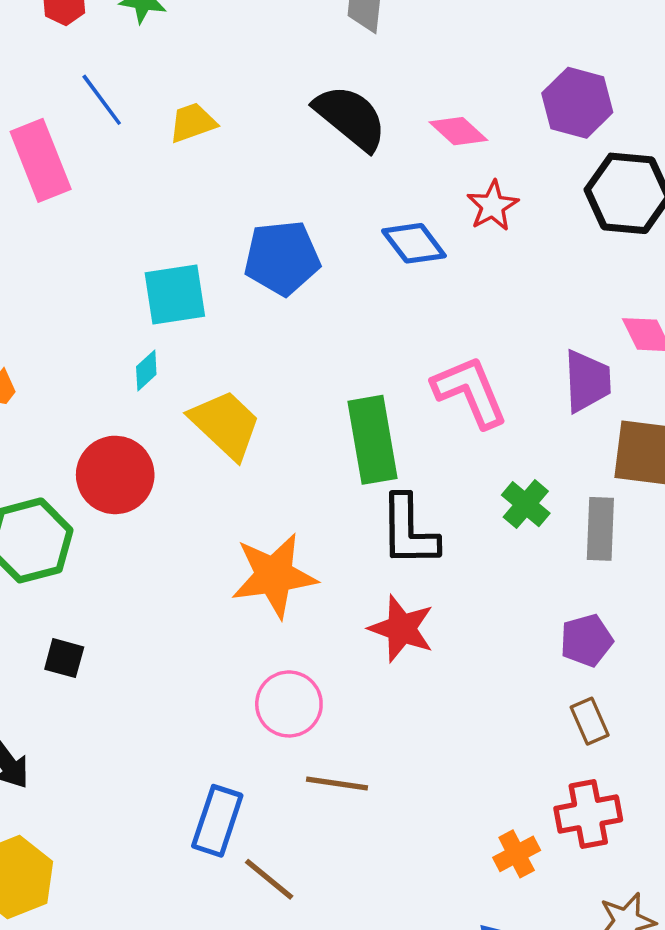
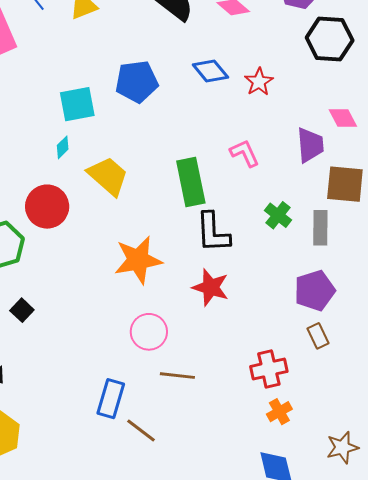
red star: (493, 206) -> (259, 82), moved
pink L-shape: (470, 392) -> (245, 153), size x0.7
purple pentagon: (586, 640) -> (315, 291), size x1.4
black square: (64, 658) -> (22, 310), turned 30
red cross: (588, 814) -> (269, 369), moved

